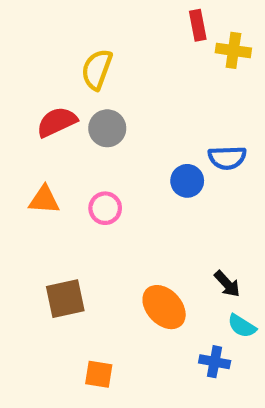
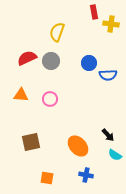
yellow semicircle: (97, 69) -> (57, 32), moved
blue circle: (187, 181) -> (89, 63), moved
blue cross: (215, 362) -> (86, 175), moved

